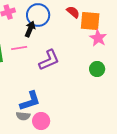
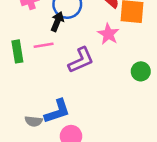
pink star: (98, 38) -> (108, 34), moved
gray semicircle: (23, 116) -> (34, 121), moved

